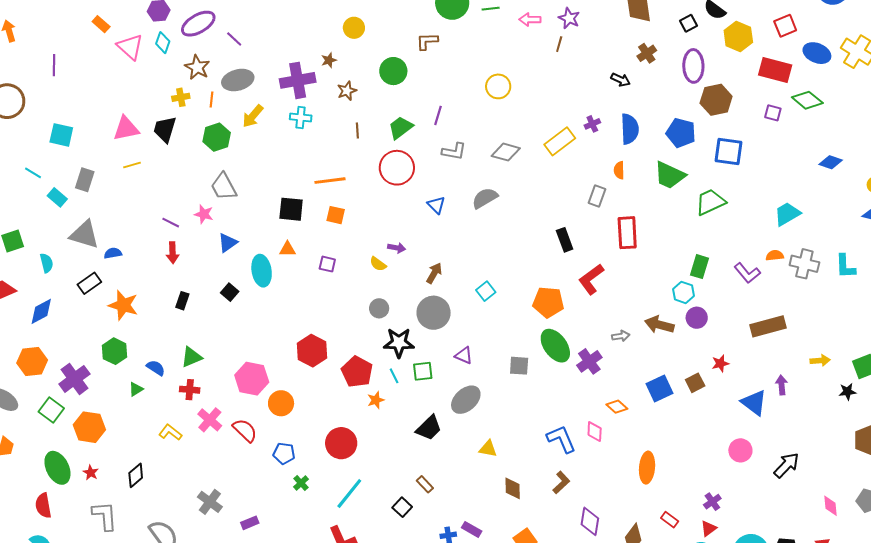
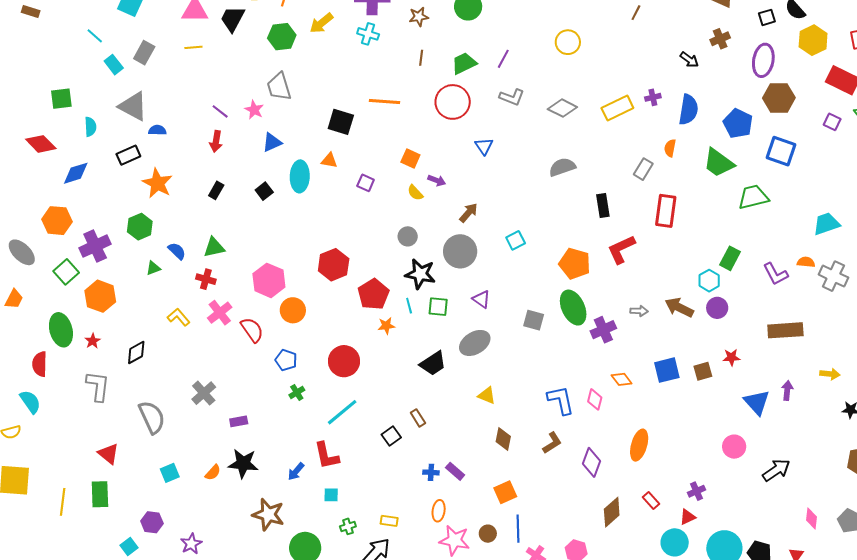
gray semicircle: (485, 198) -> (562, 167), moved
orange square: (336, 215) -> (410, 158), moved
purple diamond: (590, 521) -> (591, 462), moved

